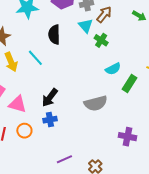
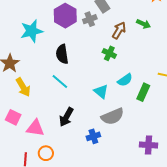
brown arrow: (104, 14) -> (119, 30), moved
cyan triangle: (86, 26) -> (101, 91), moved
cyan line: (35, 58) -> (60, 81), moved
blue cross: (50, 120) -> (93, 136), moved

